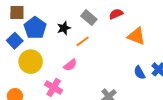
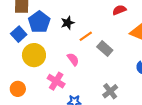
gray rectangle: (89, 18) -> (105, 49), moved
pink semicircle: (70, 65) -> (73, 59), turned -88

